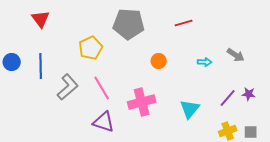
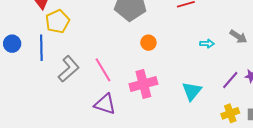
yellow pentagon: (91, 48) -> (58, 21), moved
orange circle: (159, 61) -> (148, 43), moved

